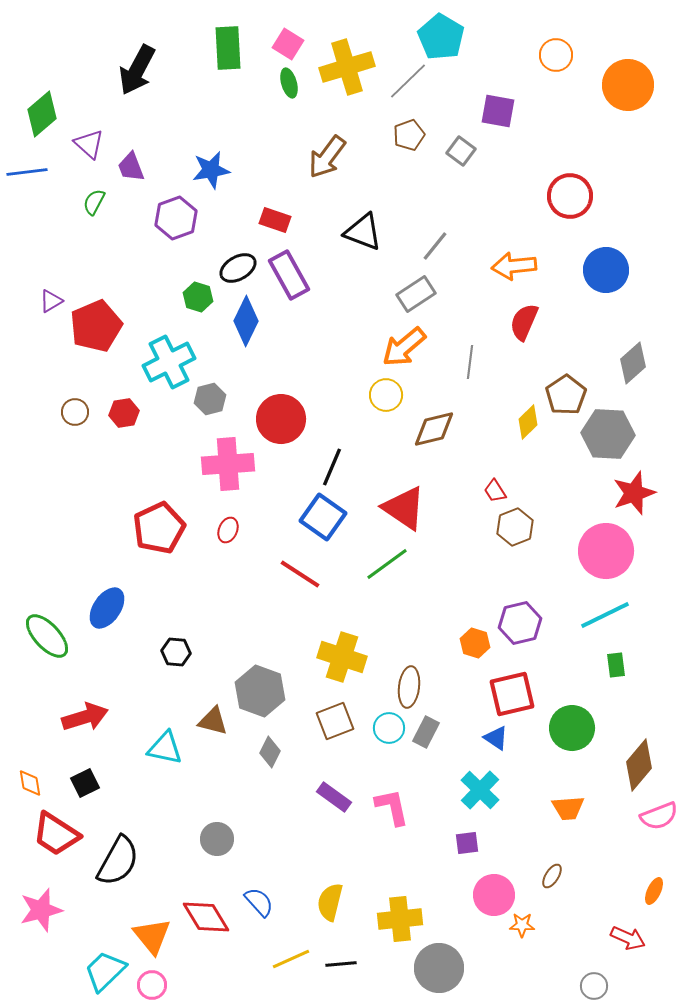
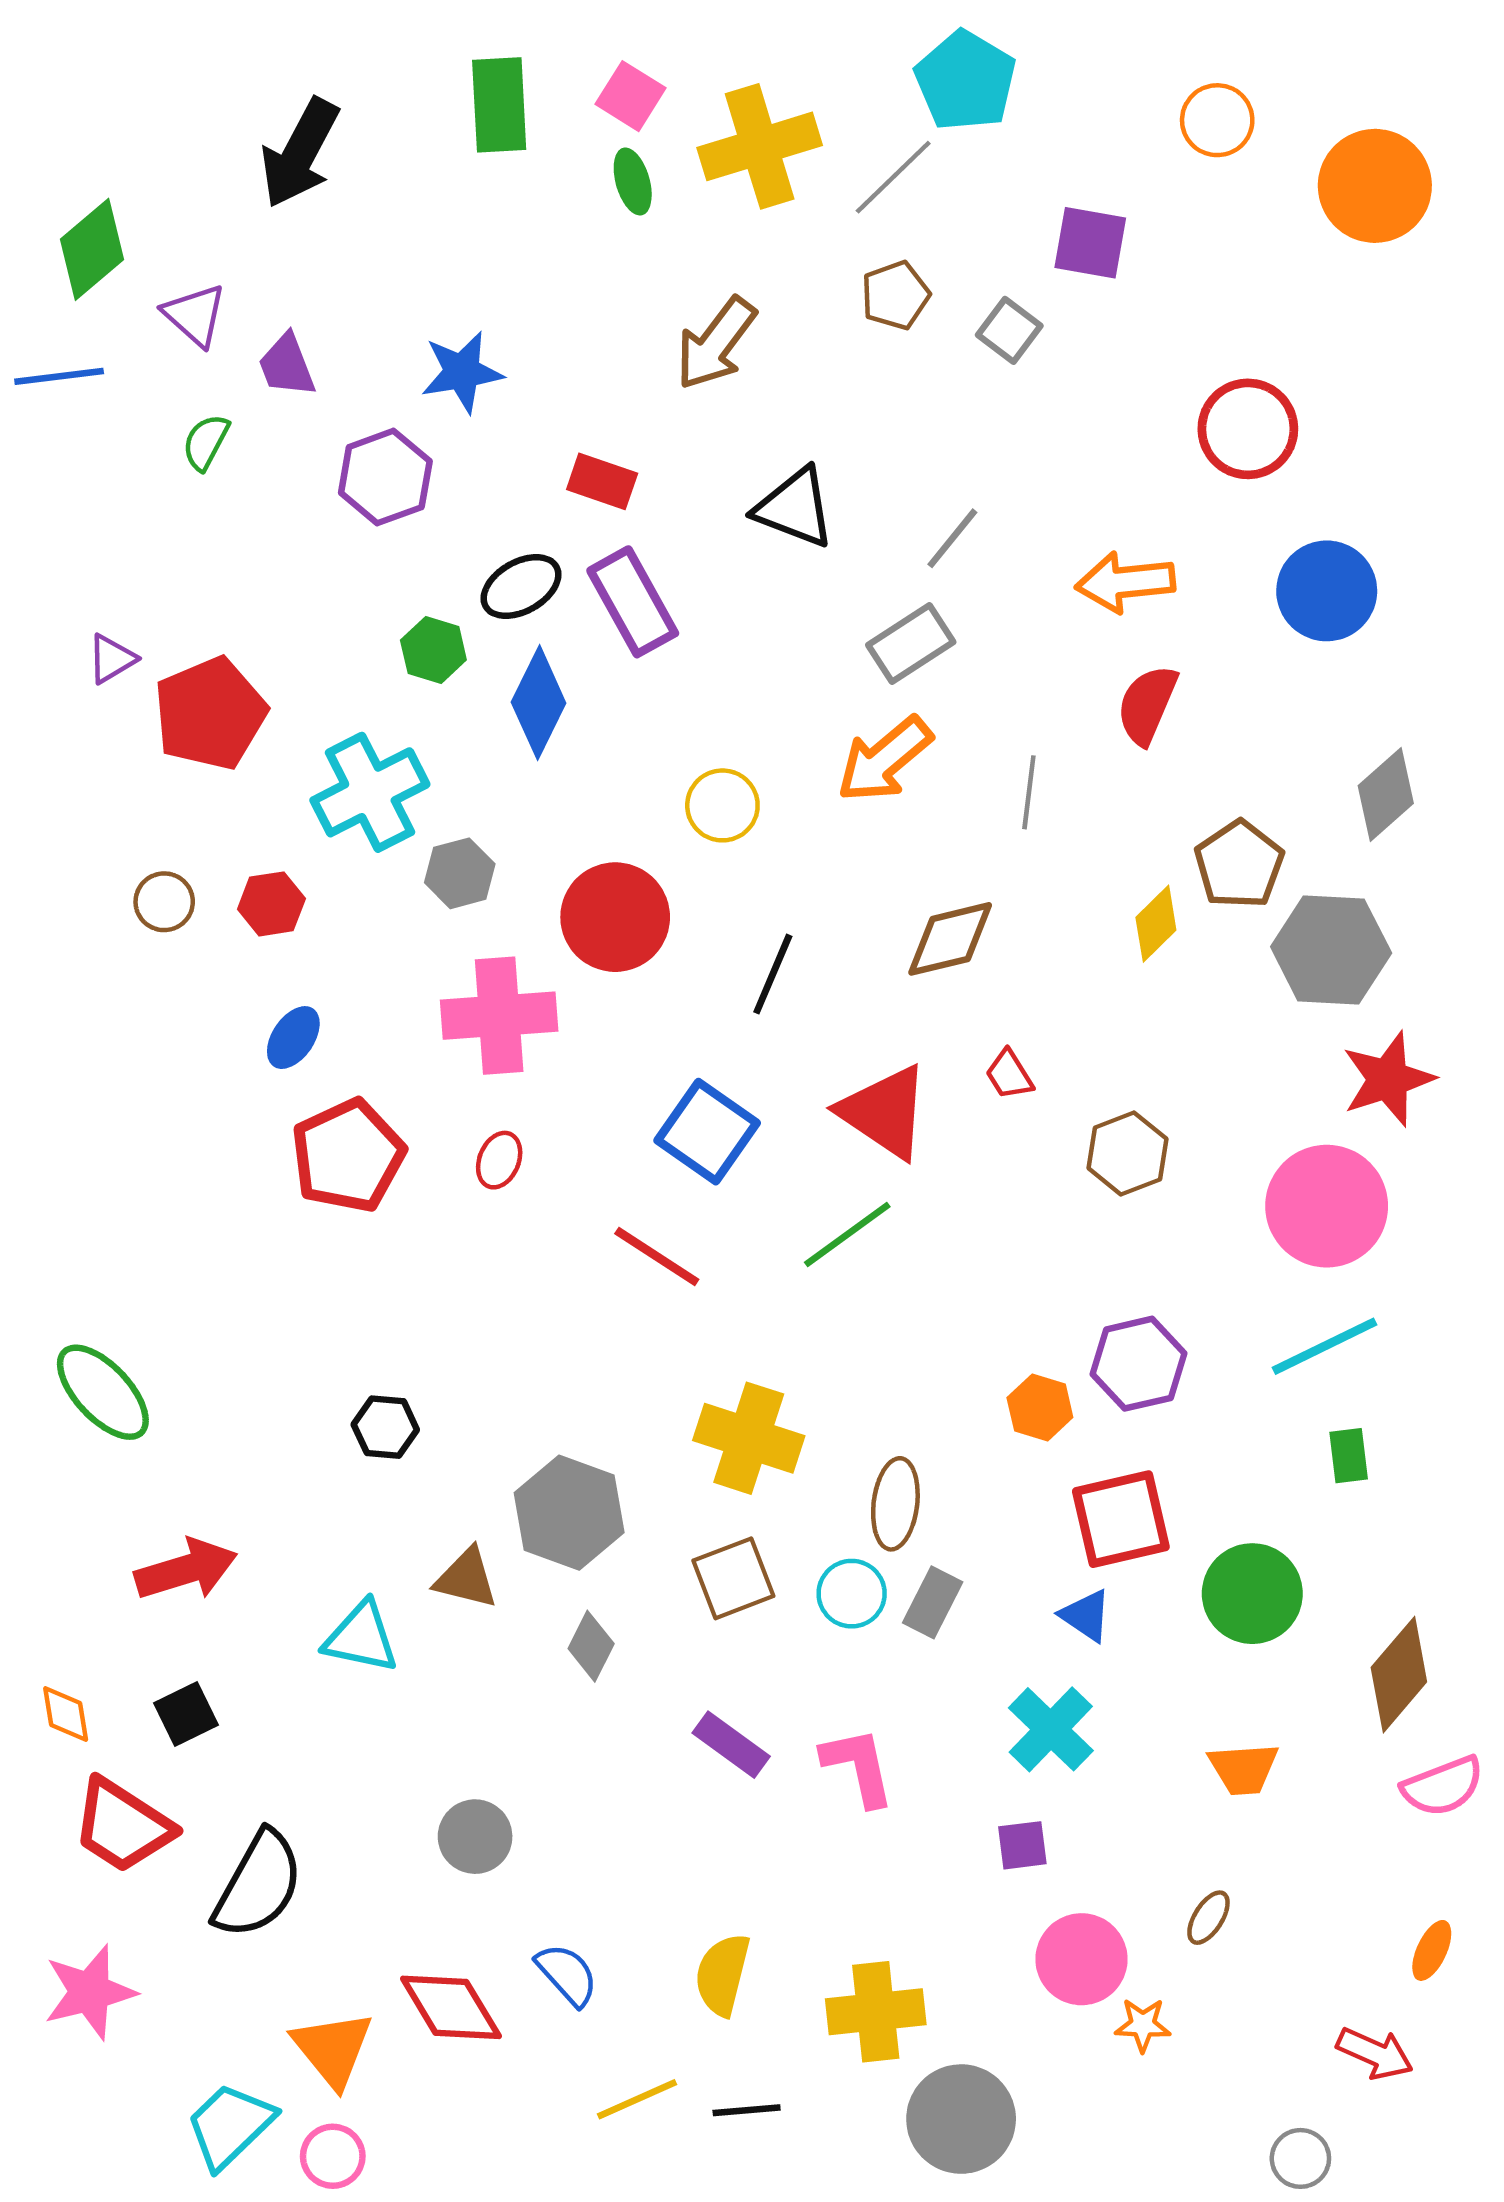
yellow circle: (386, 395) -> (722, 805), moved
black line: (332, 467) -> (773, 974), moved
red trapezoid: (495, 491) -> (1009, 1075), moved
blue ellipse: (107, 608) -> (293, 1038), moved, size x0.7

